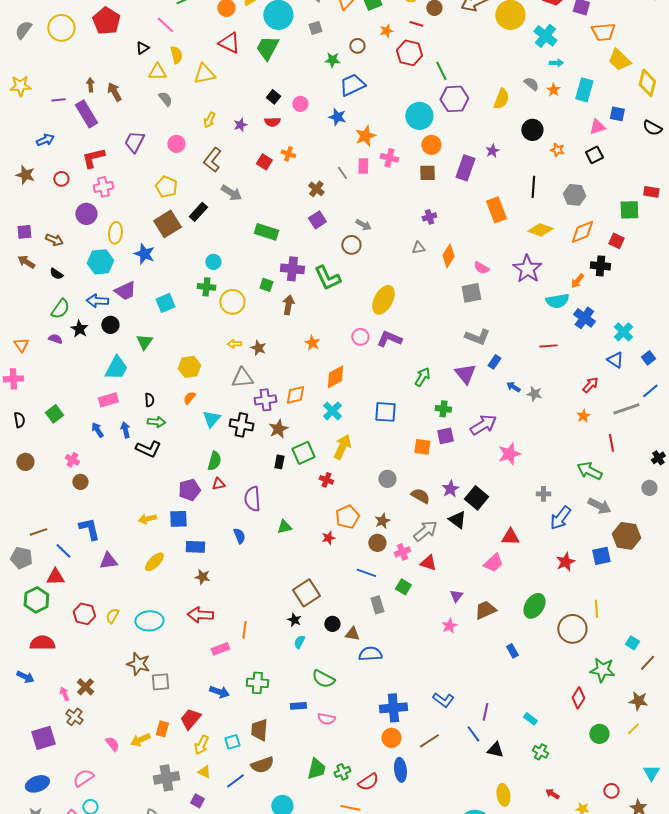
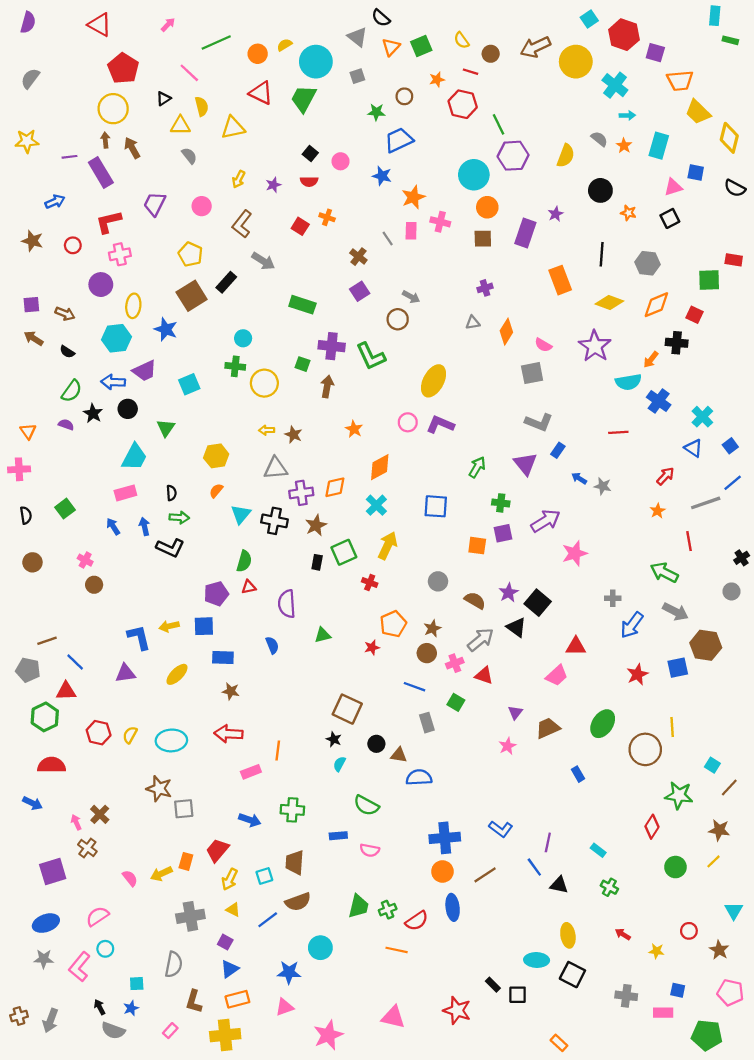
yellow circle: (61, 28) -> (113, 109), moved
blue L-shape: (89, 529) -> (139, 637), moved
brown square: (306, 593) -> (347, 709), turned -32

